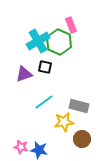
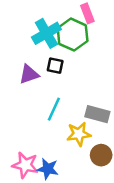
cyan line: (44, 102) -> (54, 109), turned -30
pink star: (21, 147) -> (25, 165), size x1.5

